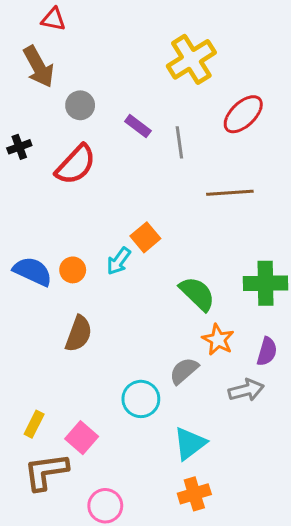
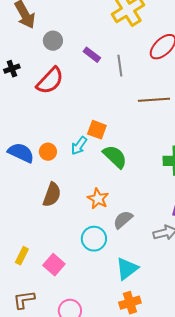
orange square: (145, 237) -> (97, 130), turned -30
green semicircle: (197, 294) -> (115, 157), moved
orange star: (218, 340) -> (98, 199), moved
brown L-shape: (46, 472) -> (24, 300), moved, size x0.7

